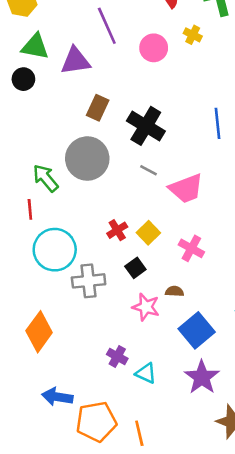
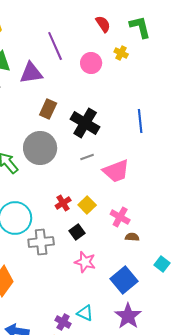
gray line: (148, 170) -> (87, 157), turned -48
brown semicircle: (174, 291) -> (132, 237), moved
purple cross: (117, 356) -> (63, 322), moved

